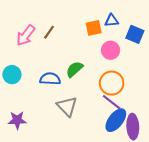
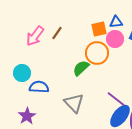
pink circle: (111, 50) -> (115, 39), moved
blue semicircle: (50, 79) -> (39, 87), moved
orange circle: (112, 83) -> (97, 53), moved
purple star: (17, 120) -> (27, 116), turned -30

